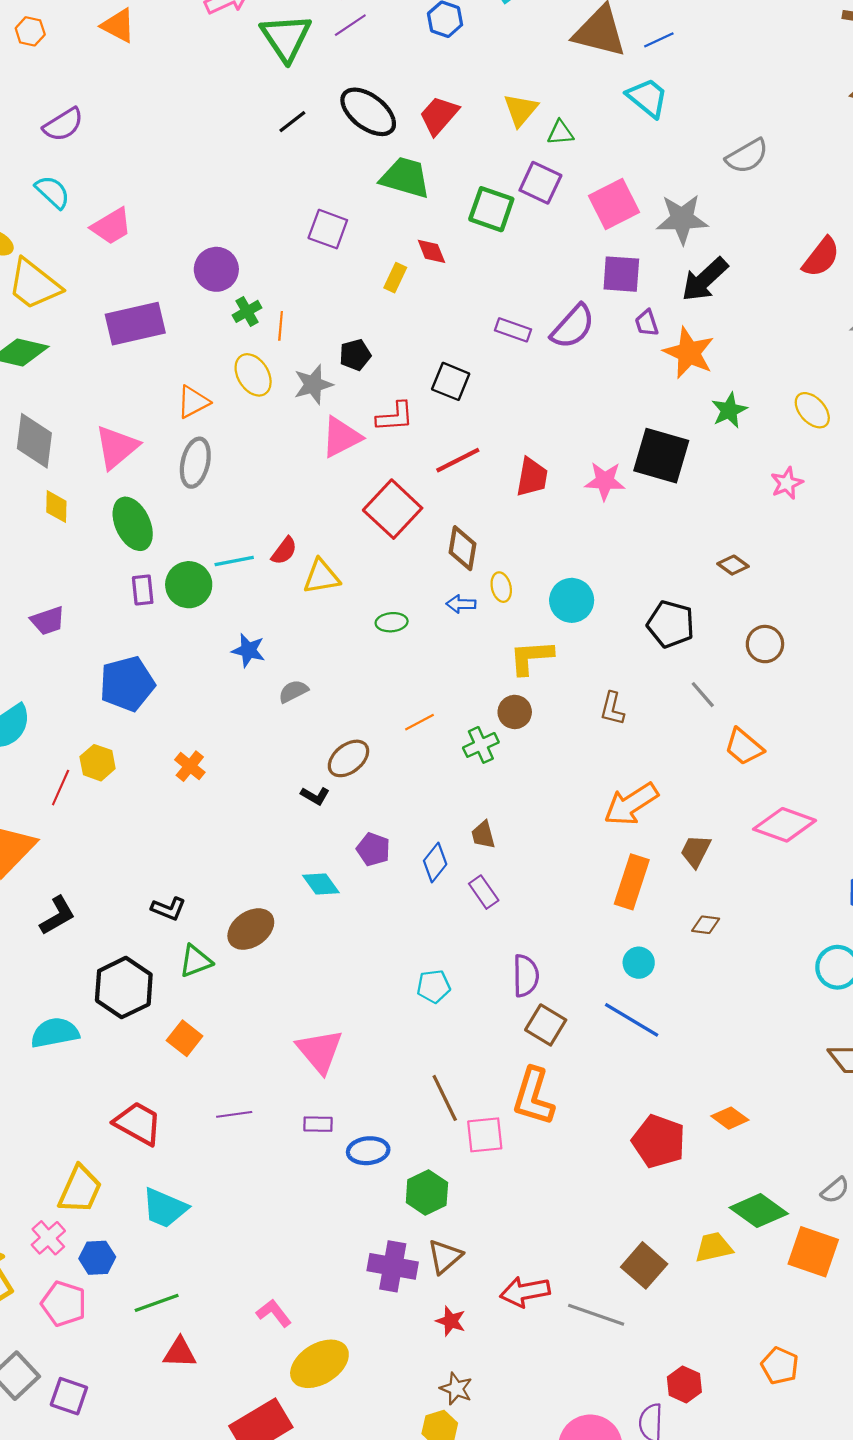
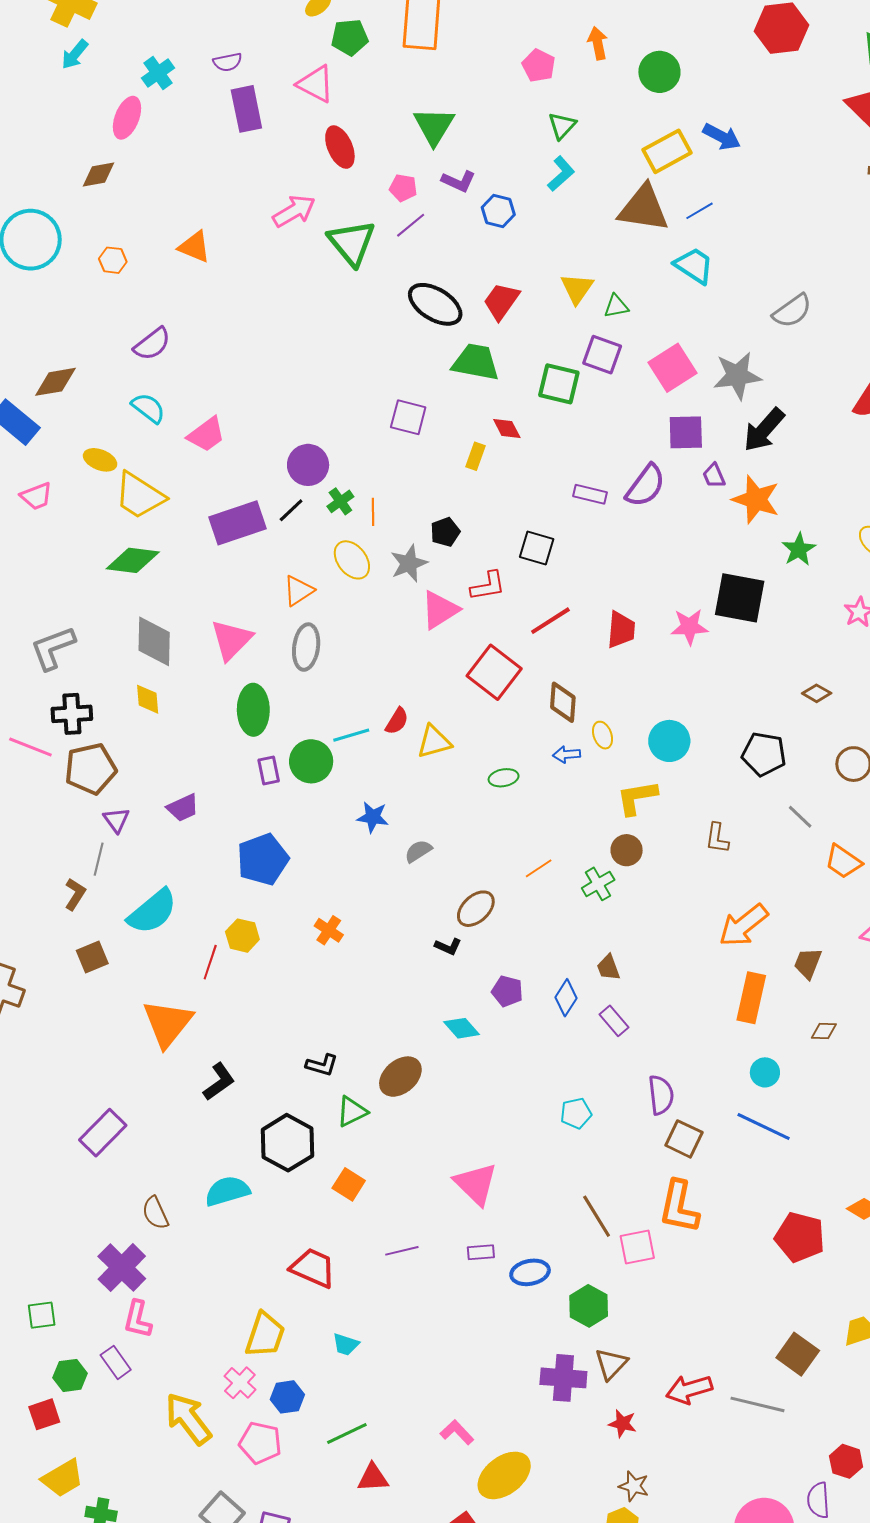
black line: (292, 122) -> (291, 510), moved
yellow diamond: (56, 507) -> (148, 699), moved
green ellipse: (133, 524) -> (253, 710), turned 30
cyan trapezoid: (165, 1208) -> (346, 1344), size x0.6

